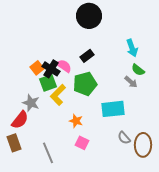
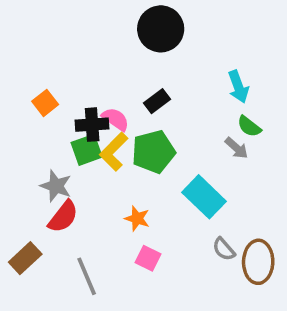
orange square: (37, 68) -> (45, 103), moved
black cross: (51, 69) -> (92, 125), turned -36
yellow L-shape: (58, 95) -> (114, 152), moved
cyan rectangle: (113, 109) -> (204, 197), turned 50
red semicircle: (20, 120) -> (63, 217), moved
brown rectangle: (14, 143) -> (25, 258), turned 66

